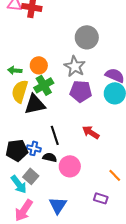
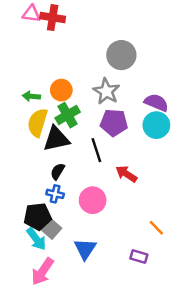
black line: (55, 135) -> (96, 150), moved
black pentagon: (17, 150) -> (38, 216), moved
black semicircle: (50, 157) -> (58, 171), moved, turned -72
pink circle: (70, 166) -> (93, 200), moved
blue triangle: (58, 205) -> (85, 249), moved

